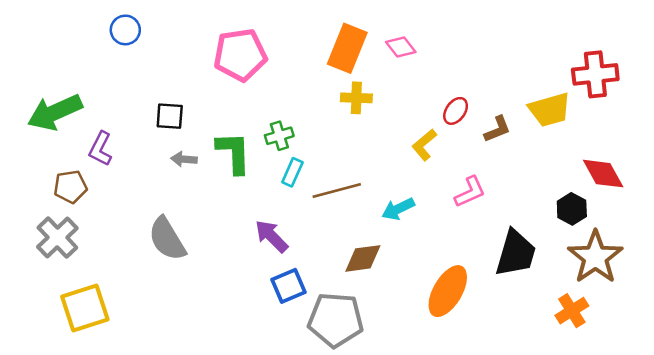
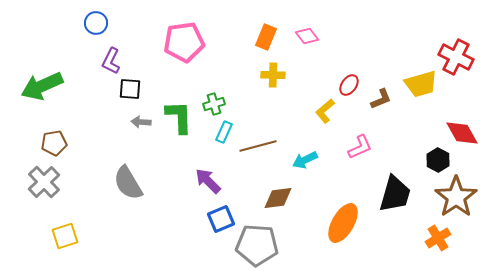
orange rectangle: (347, 48) -> (266, 37), size x0.7
red cross: (595, 74) -> (456, 57), turned 32
purple L-shape: (100, 149) -> (111, 61), moved
yellow square: (85, 308) -> (65, 236), size x0.7

